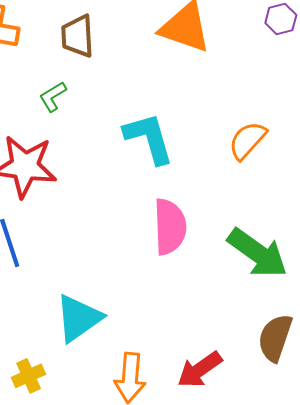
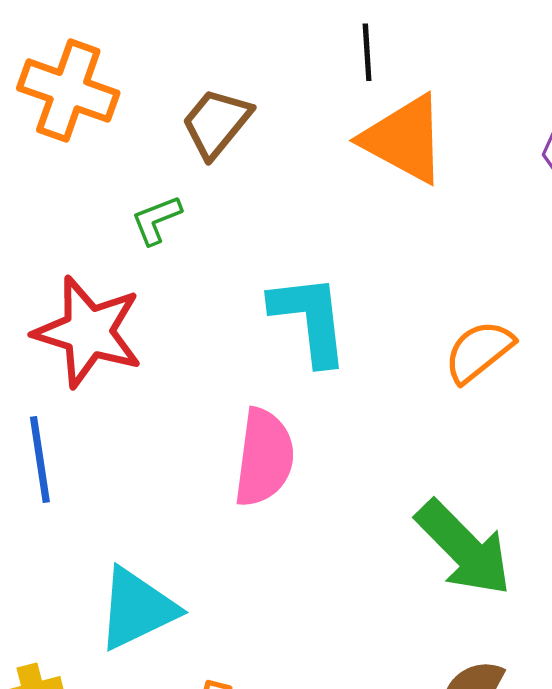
brown trapezoid: (78, 36) -> (216, 123), turned 33
pink semicircle: (170, 227) -> (264, 457), moved

